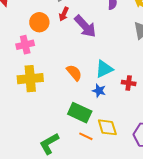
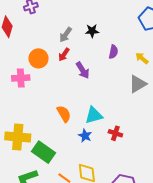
purple arrow: (85, 26) -> (83, 70), size x0.7
yellow cross: (30, 79) -> (18, 137), moved
green rectangle: (80, 113) -> (44, 152), moved

